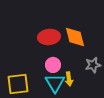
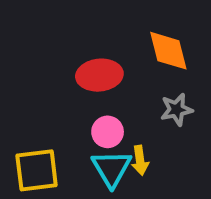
orange diamond: (75, 37) -> (168, 51), moved
gray star: (93, 65) -> (177, 110), moved

